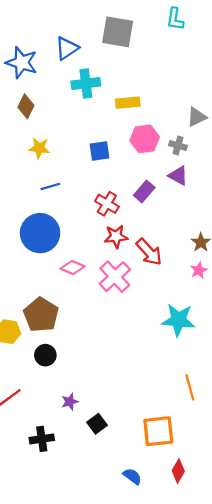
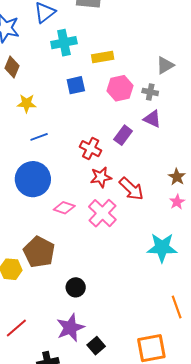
blue square: (100, 151) -> (76, 85), moved
black circle: (45, 355) -> (76, 287), moved
purple star: (70, 402) -> (70, 328), size x1.8

